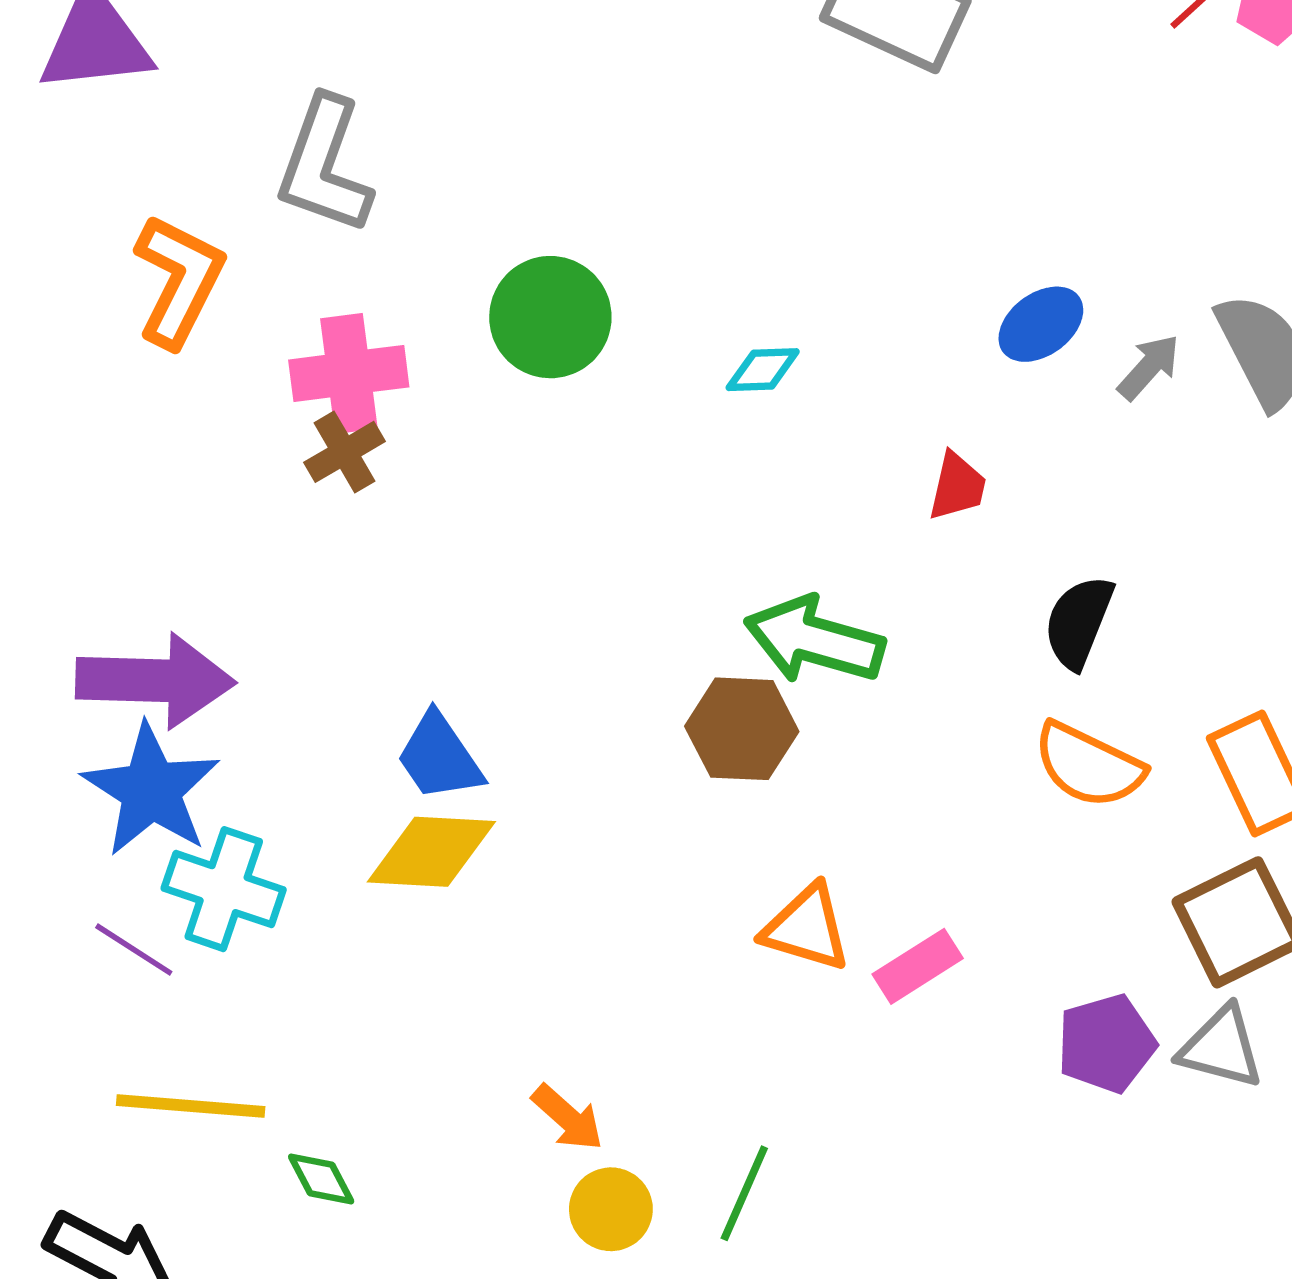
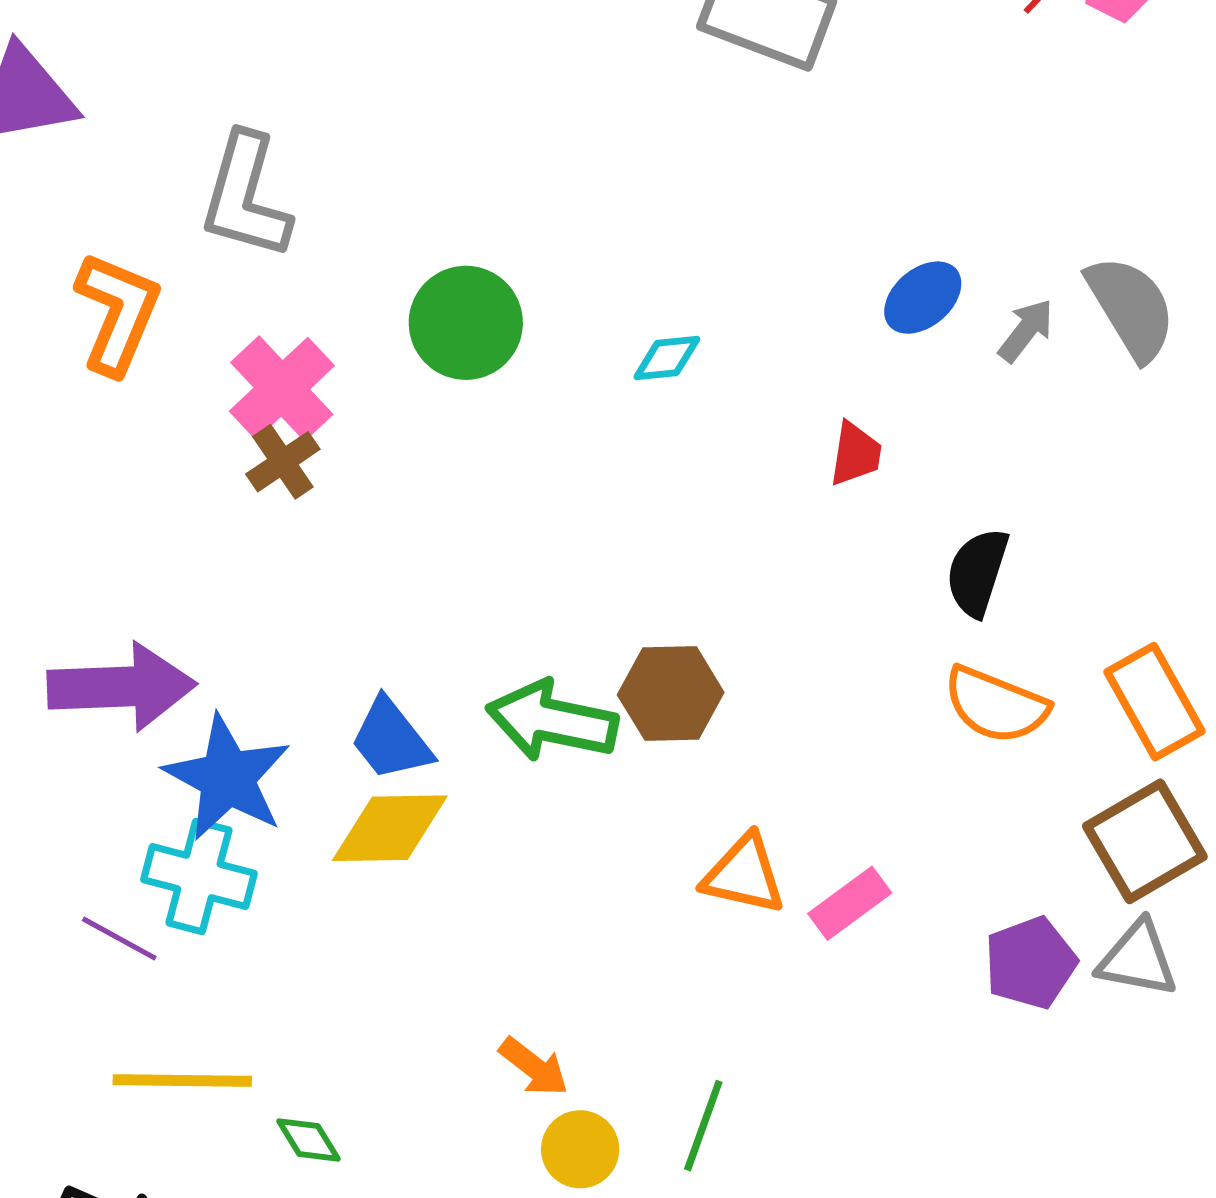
pink cross: (349, 373) -> (282, 388), turned -32
green arrow: (814, 640) -> (552, 721), moved
blue star: (151, 790) -> (227, 778), moved

